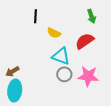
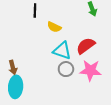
red semicircle: (85, 41) -> (86, 46), moved
brown arrow: (12, 71) -> (13, 67), turned -72

